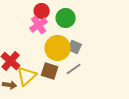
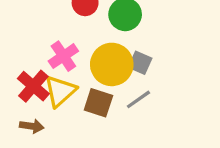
pink cross: (39, 25) -> (63, 56), moved
yellow triangle: (27, 76) -> (60, 91), moved

